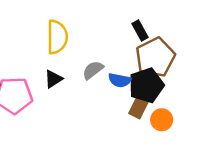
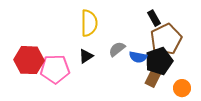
orange circle: (162, 120) -> (182, 88), moved

